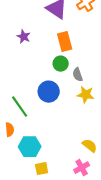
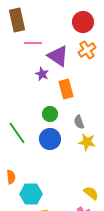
purple star: (24, 37) -> (42, 74), moved
green circle: (61, 64) -> (50, 114), moved
green line: (20, 107) -> (17, 133), moved

